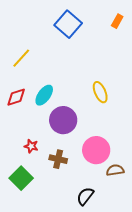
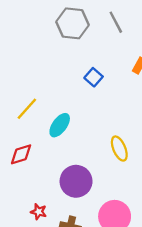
blue square: (68, 24) -> (94, 77), moved, size x0.6
cyan ellipse: (44, 95) -> (60, 125), moved

